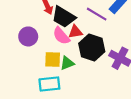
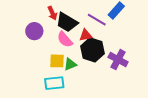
red triangle: (75, 32) -> (86, 35), moved
purple circle: (28, 36) -> (34, 31), moved

